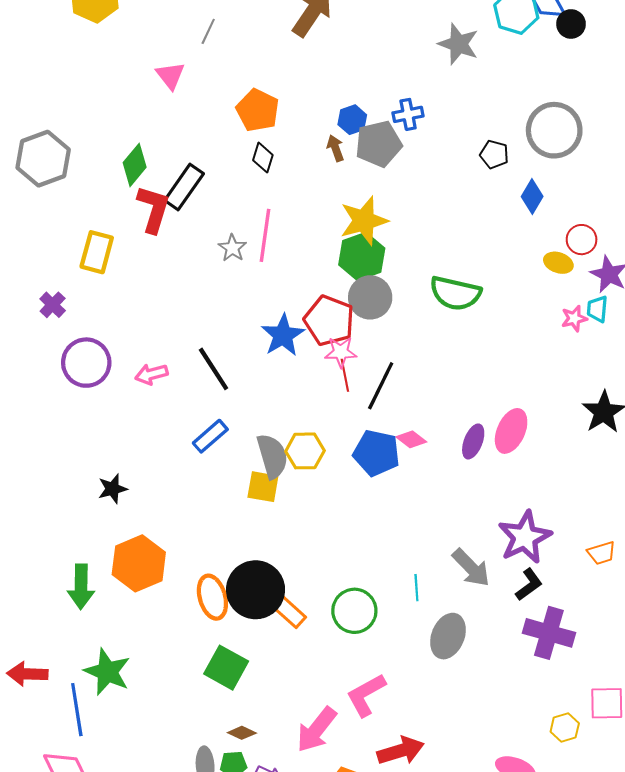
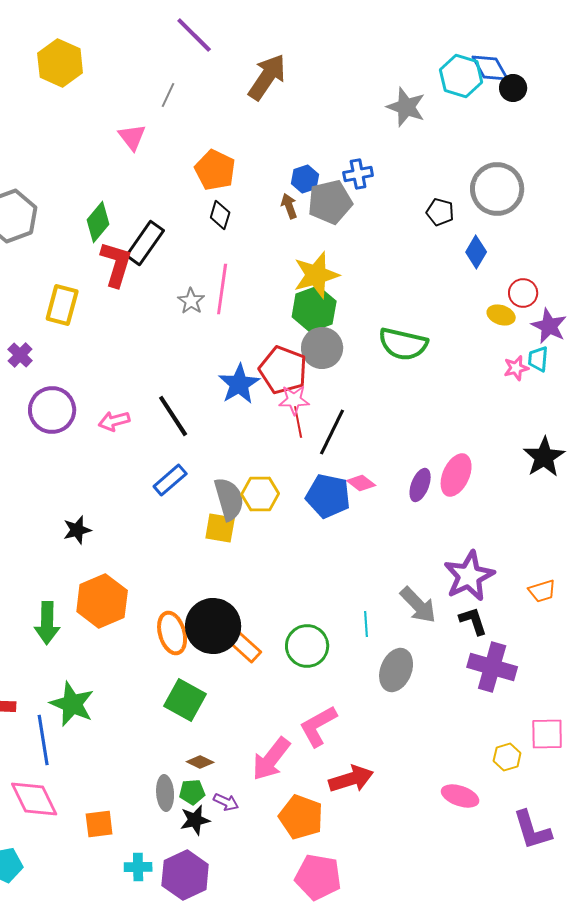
black L-shape: (529, 585) -> (473, 621), turned -72

